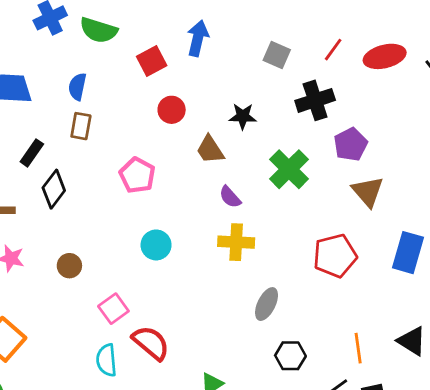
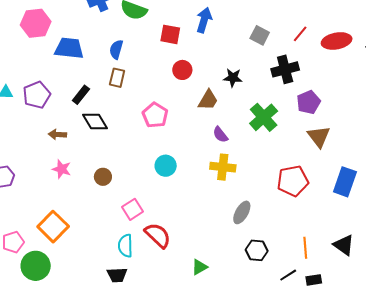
red square: (152, 61) -> (170, 34), turned 35
brown trapezoid: (210, 150) -> (208, 100), turned -120
black diamond: (54, 189) -> (95, 122), turned -72

